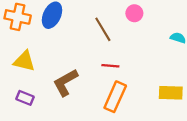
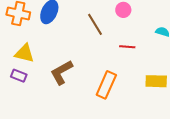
red line: (110, 66) -> (127, 47), moved
purple rectangle: (25, 98) -> (19, 76), moved

